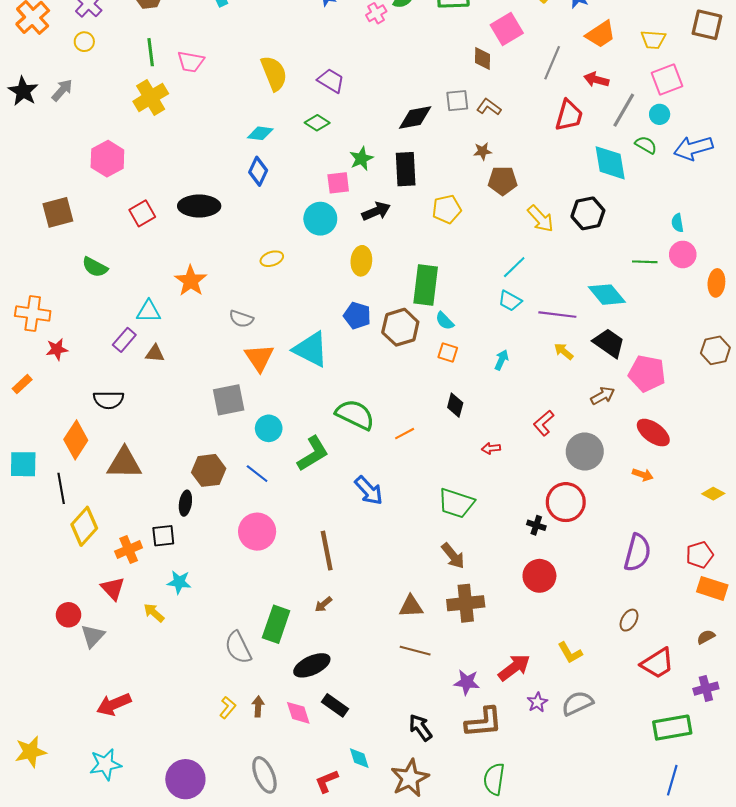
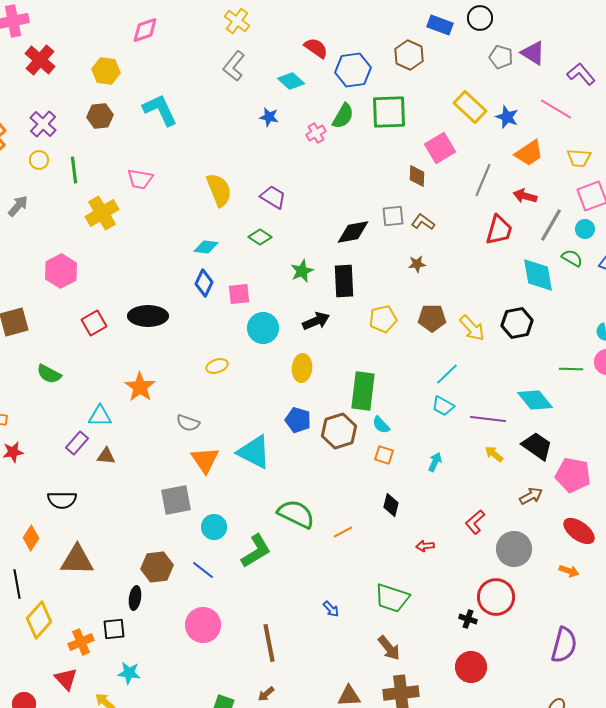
green line: (151, 52) -> (74, 170), moved
brown pentagon: (503, 181) -> (432, 318), moved
pink square: (338, 183) -> (239, 294), moved
orange diamond: (76, 440) -> (31, 538), size x0.7
blue arrow: (369, 490) -> (331, 609), moved, size x0.6

